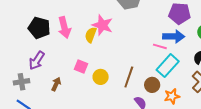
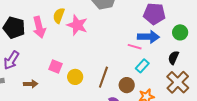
yellow semicircle: (91, 35) -> (59, 16), moved
cyan rectangle: (168, 66) -> (142, 66), size x0.6
brown arrow: (56, 84) -> (31, 84), turned 64

